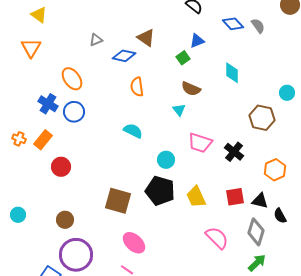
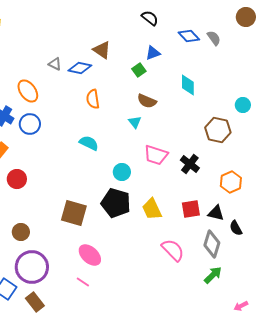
gray triangle: (96, 40) -> (55, 64), moved, turned 48

